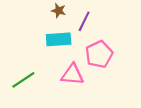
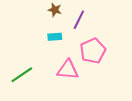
cyan rectangle: (59, 39) -> (55, 37), size x0.6

